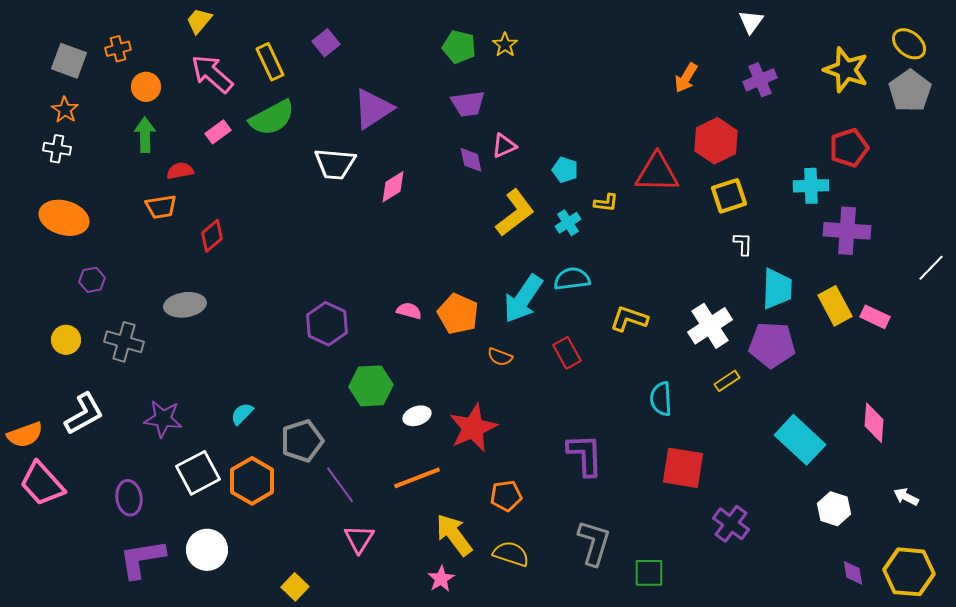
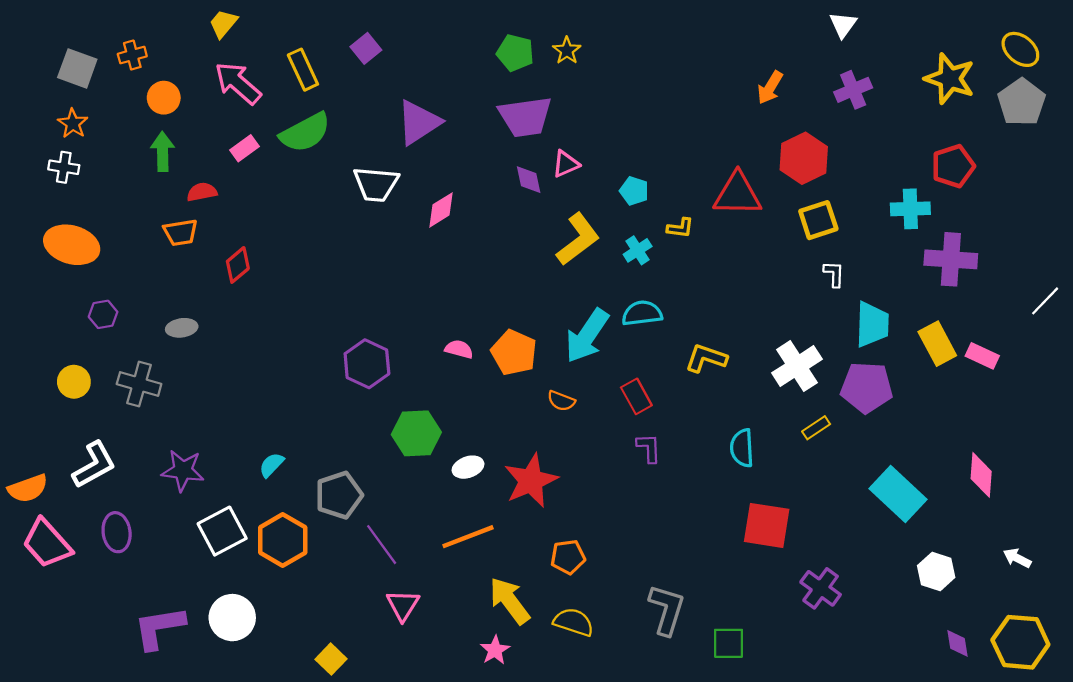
purple trapezoid: (468, 104) -> (525, 117), size x1.4
gray ellipse: (185, 305) -> (182, 328), moved, size x0.7
purple L-shape: (585, 455) -> (649, 448), moved, size x0.6
purple ellipse: (129, 498) -> (117, 532), moved

